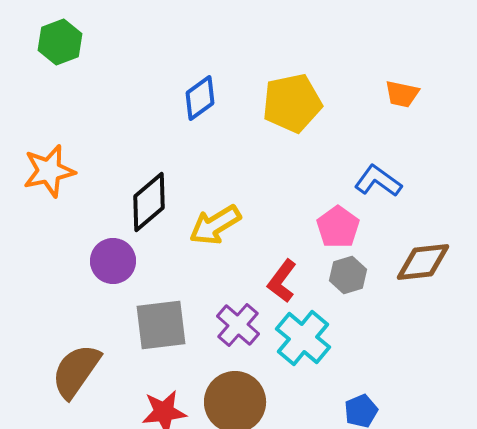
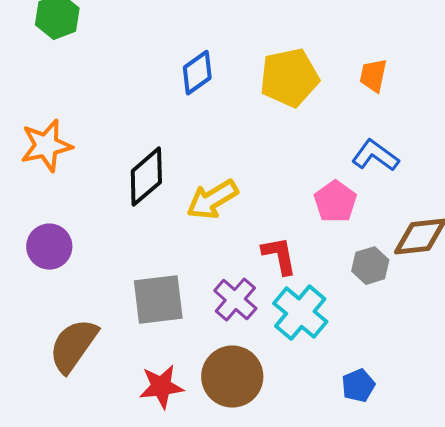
orange trapezoid: (402, 94) -> (373, 76), moved, turned 90
purple circle: (113, 261) -> (49, 247), moved
gray hexagon: (348, 275) -> (370, 266), moved
red L-shape: (282, 281) -> (279, 256), turned 132

